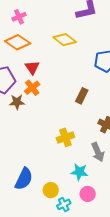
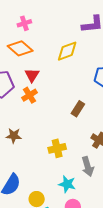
yellow diamond: (65, 40) -> (67, 51), turned -65
brown star: (17, 102) -> (14, 136), moved

